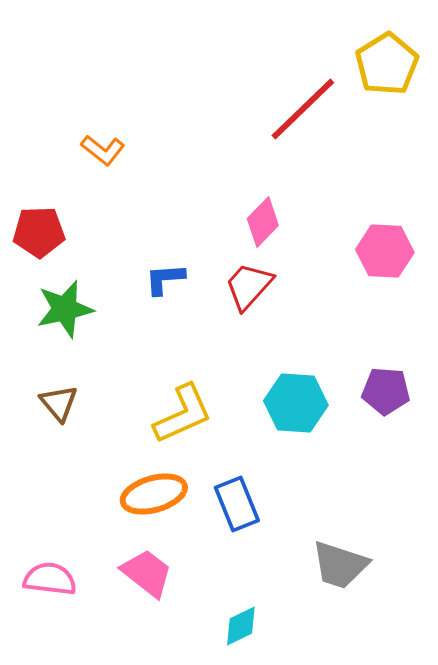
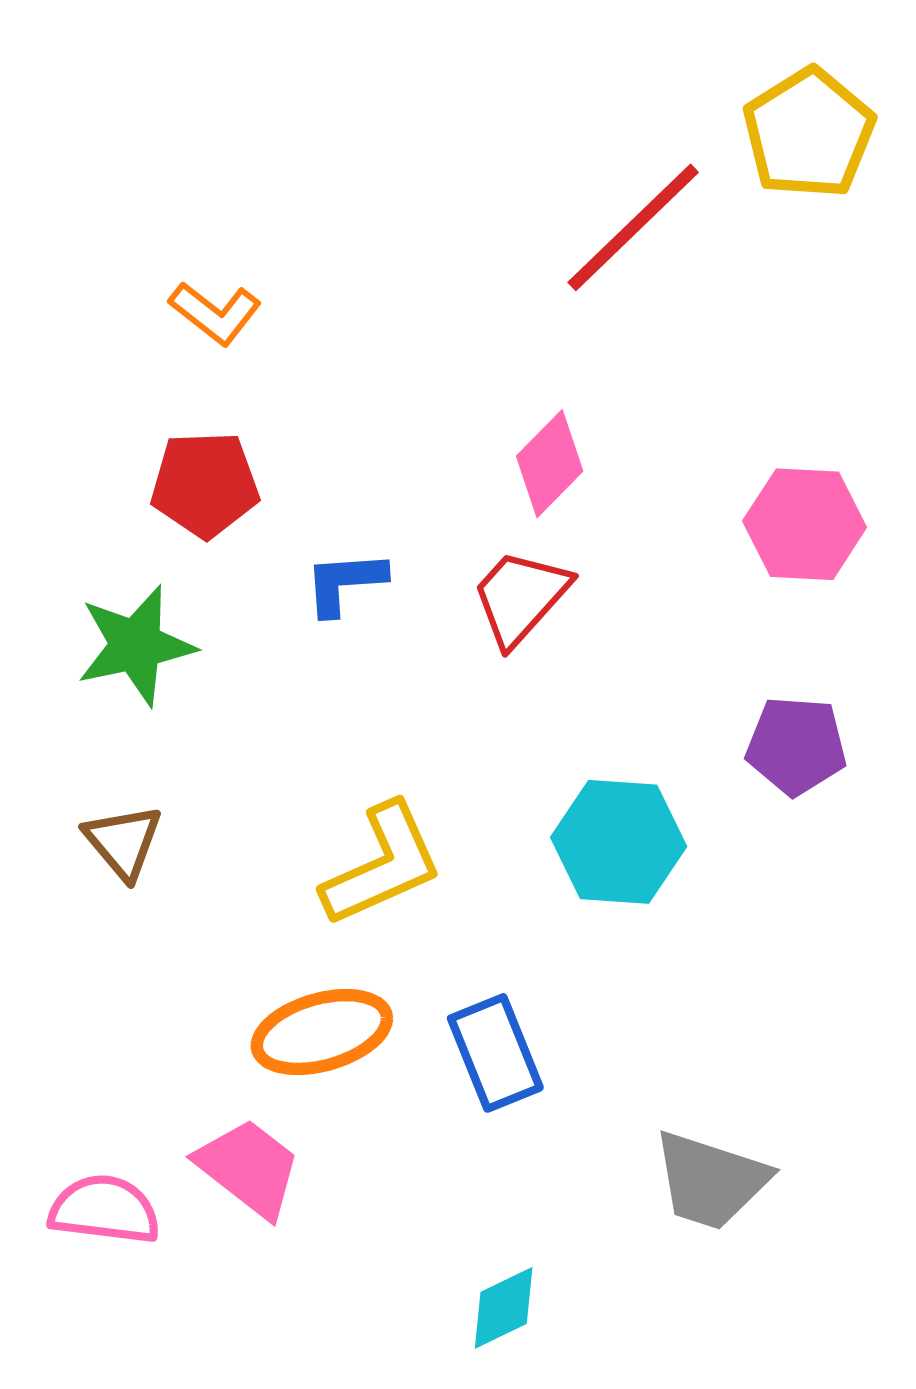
red pentagon: (39, 232) -> (205, 484), moved
purple pentagon: (386, 391) -> (796, 746), moved
pink trapezoid: (147, 573) -> (249, 1168), moved

